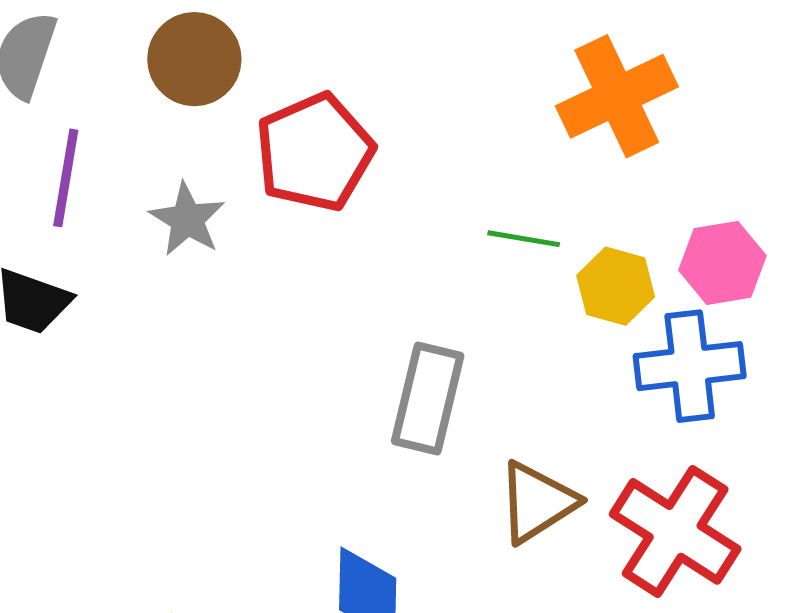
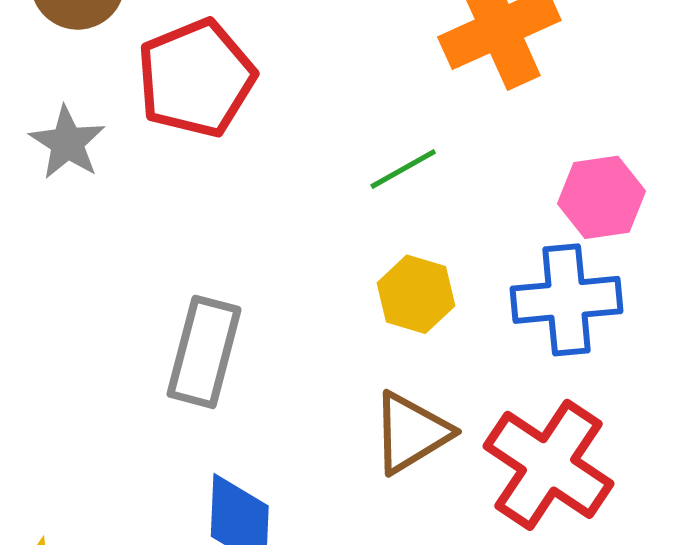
green line: (524, 239) -> (403, 169), turned -40
yellow hexagon: (616, 286) -> (416, 294), moved
gray rectangle: (428, 399) -> (204, 352), moved

